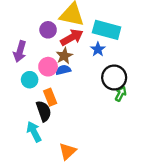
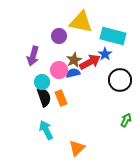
red arrow: (72, 37) -> (90, 62), moved
green arrow: (121, 94) -> (126, 120), moved
black semicircle: (44, 111) -> (44, 97), moved

